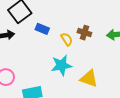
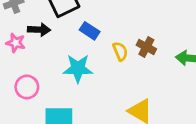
cyan star: (61, 65) -> (78, 68), moved

